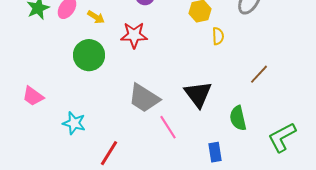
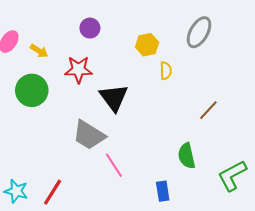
black triangle: (198, 94) -> (114, 98), moved
cyan star: (74, 123) -> (16, 191), moved

